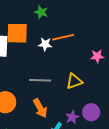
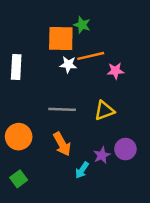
green star: (41, 12) -> (82, 25), moved
orange square: (17, 33) -> (61, 39), moved
pink star: (97, 56) -> (116, 71), moved

